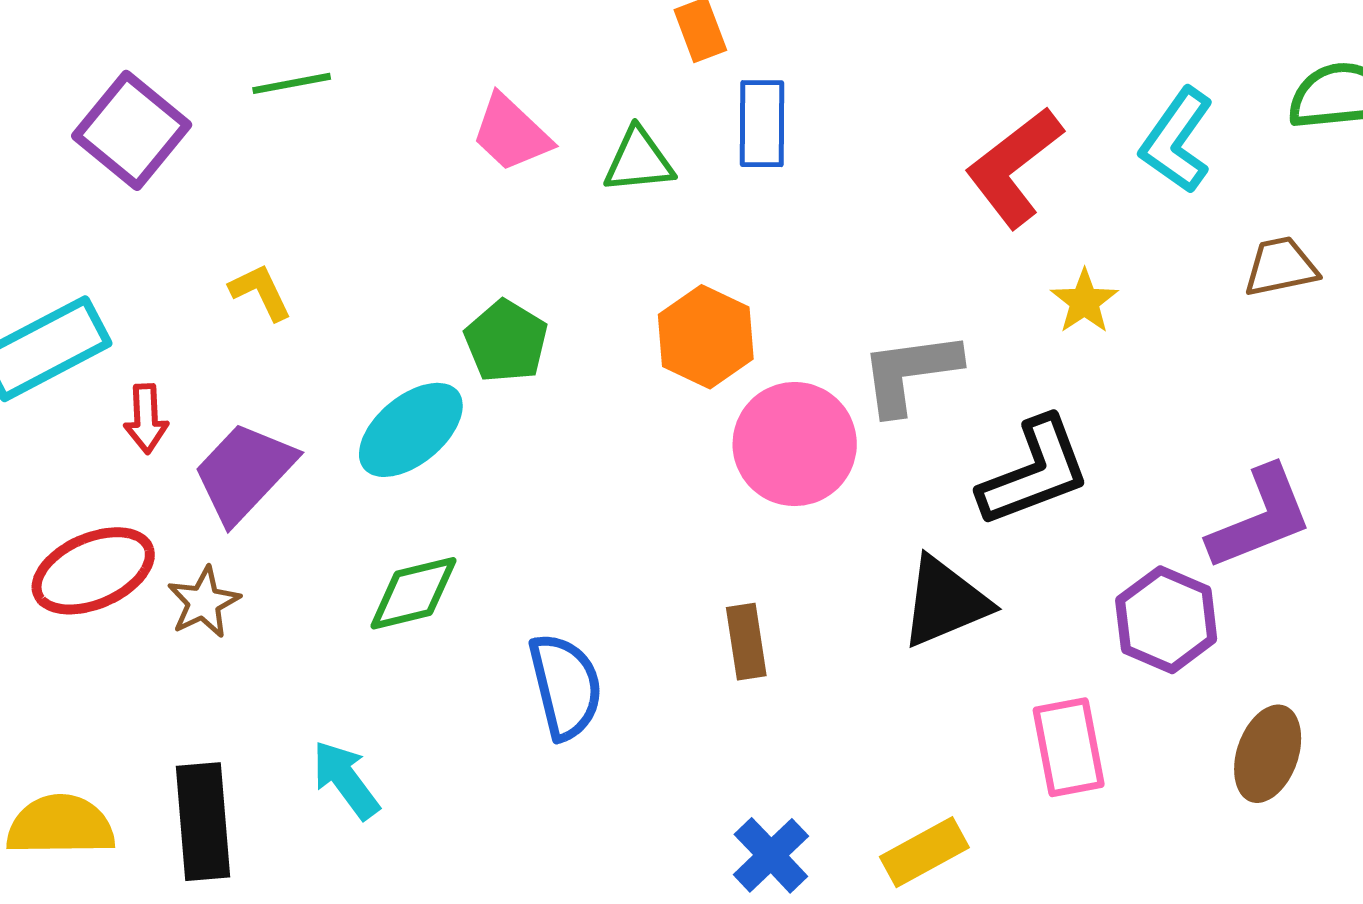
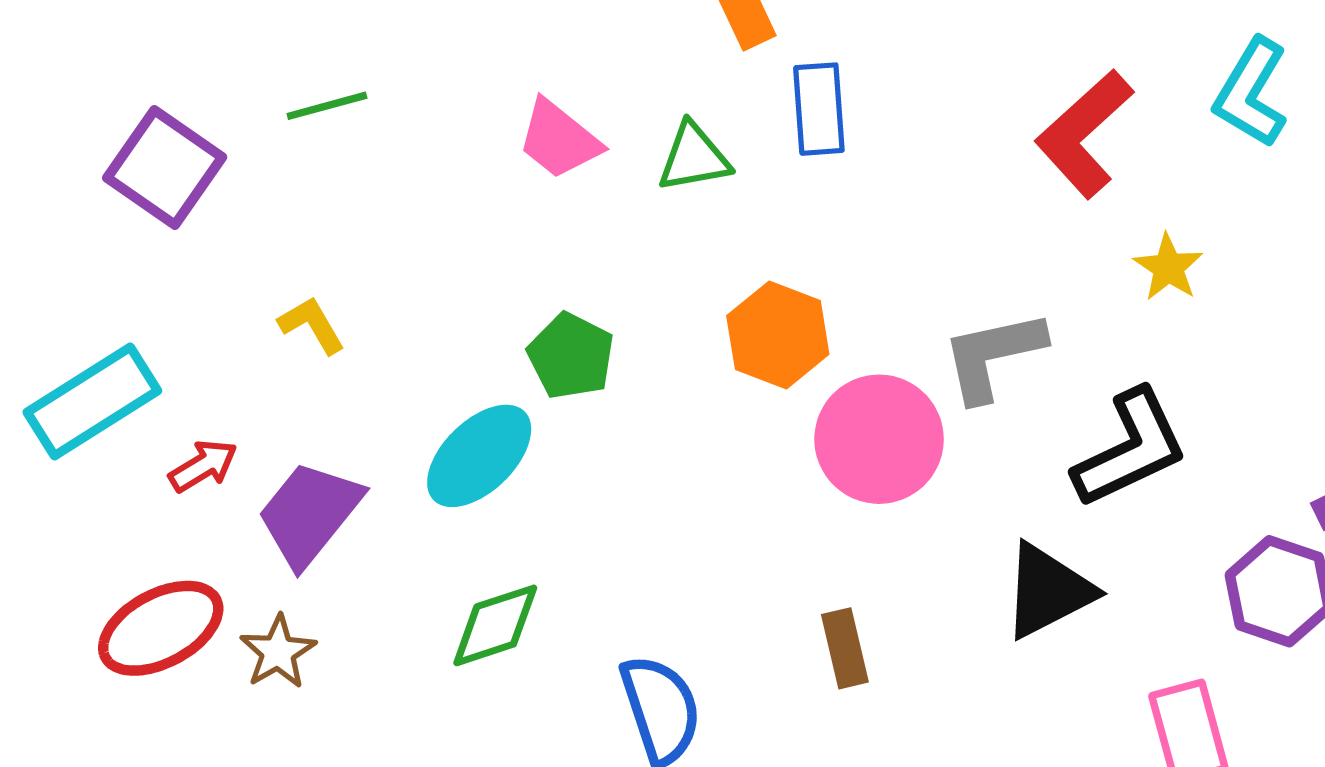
red arrow: (146, 419) -> (203, 466), turned -114

